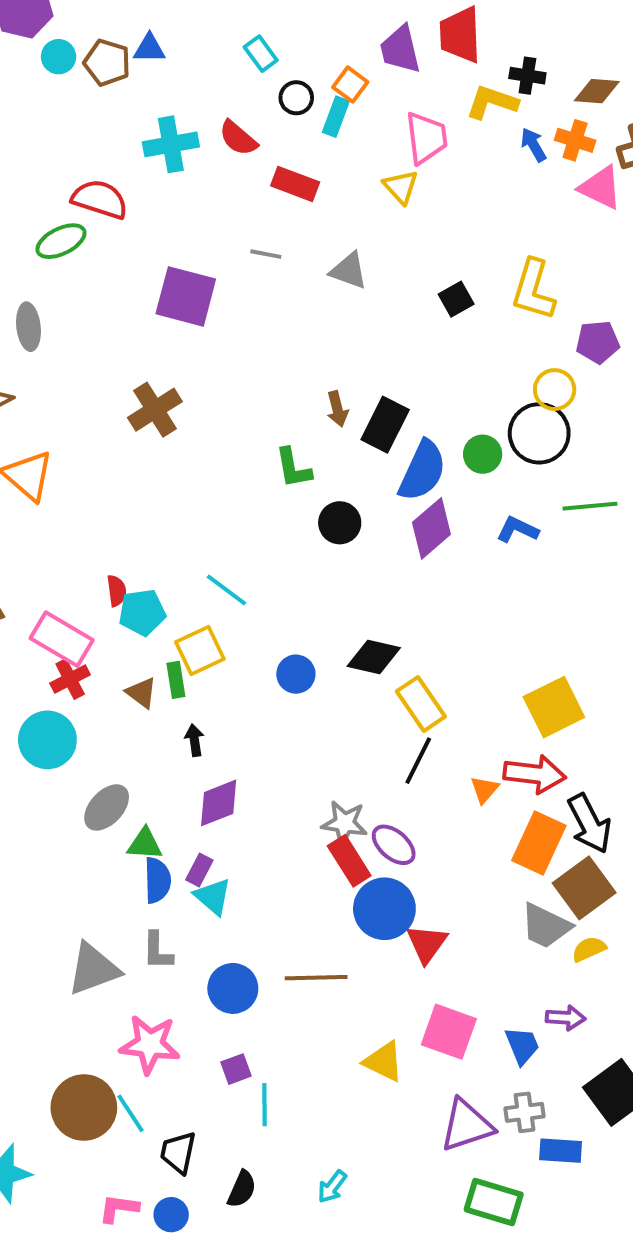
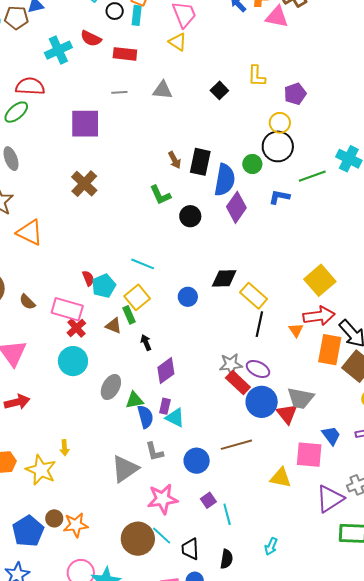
yellow L-shape: (533, 290) -> (257, 76), size x0.7
gray trapezoid: (546, 926) -> (301, 398), moved
blue trapezoid: (522, 1046) -> (331, 436), moved

